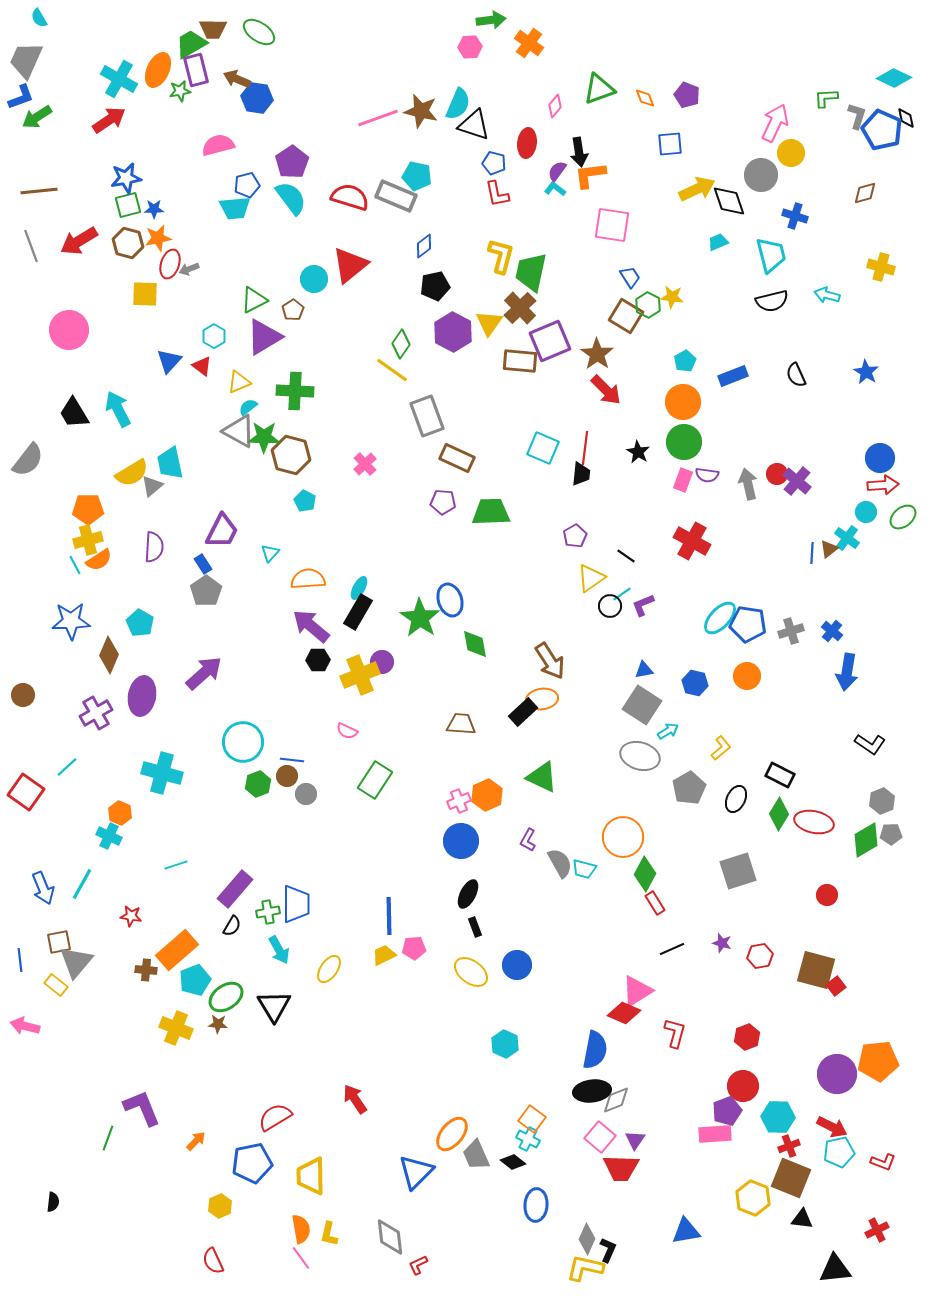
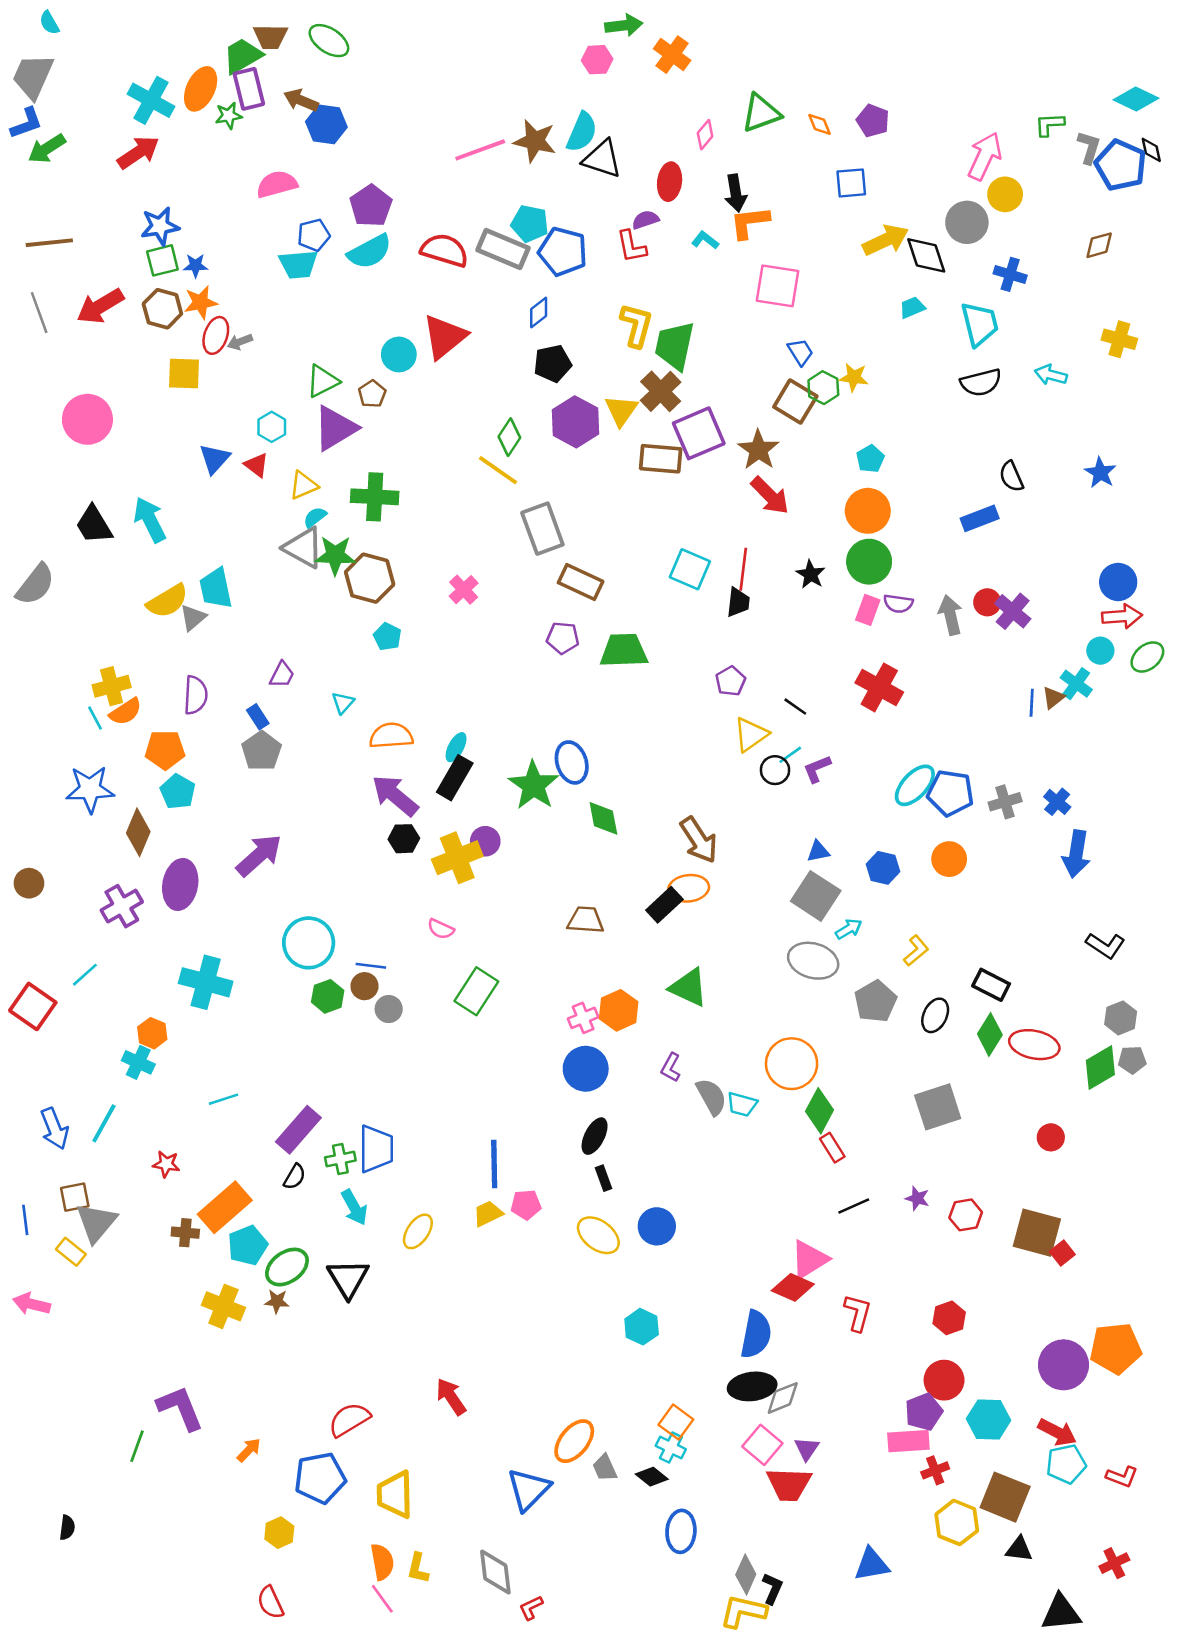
blue pentagon: (494, 163) -> (563, 252), moved, size x1.6
purple semicircle: (557, 171) -> (645, 220), moved, turned 35
cyan semicircle: (291, 198) -> (370, 252), turned 99
blue rectangle: (733, 376) -> (980, 518), moved
orange pentagon: (88, 509) -> (165, 750), moved
purple trapezoid: (222, 531) -> (282, 675), size x0.6
red cross: (789, 1146) -> (935, 1470), moved
gray trapezoid: (476, 1155) -> (605, 1468), size x0.7

